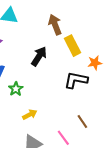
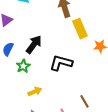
black arrow: (39, 56) -> (34, 44), moved
black L-shape: (76, 80) -> (61, 63), moved

